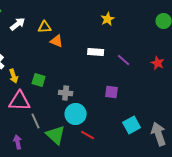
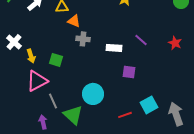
white rectangle: (96, 52) -> (114, 48), moved
gray cross: (66, 93) -> (83, 39), moved
pink triangle: (20, 101) -> (37, 81), turned -30
red line: (88, 135) -> (125, 115), moved, turned -48
purple arrow: (18, 142) -> (43, 122), moved

